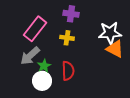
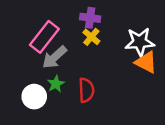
yellow cross: (67, 38) -> (91, 37), moved, turned 32
gray arrow: (30, 56) -> (55, 57), moved
white circle: (42, 81) -> (34, 97), moved

